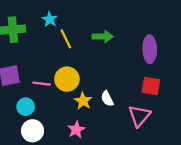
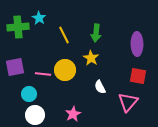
cyan star: (50, 19) -> (39, 18), moved
green arrow: (103, 37) -> (96, 33), turned 96
yellow star: (83, 101) -> (91, 58), moved

